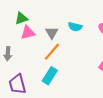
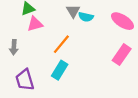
gray triangle: (52, 33) -> (73, 11), moved

